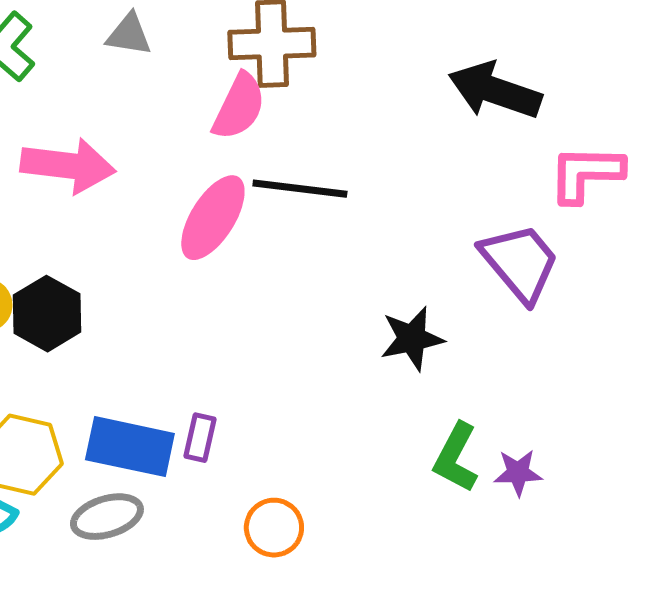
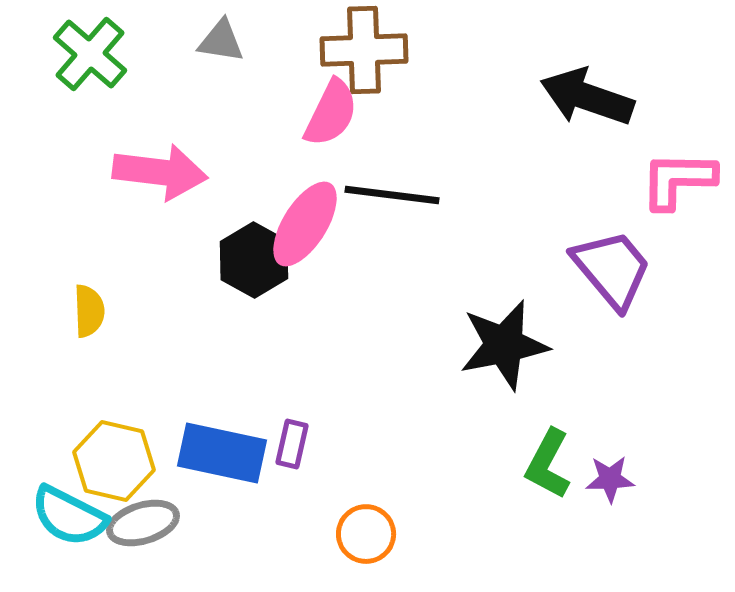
black hexagon: (47, 314) -> (254, 260), moved
black star: (412, 339) -> (504, 345), size x1.4
gray ellipse: (107, 517) -> (143, 523), moved

